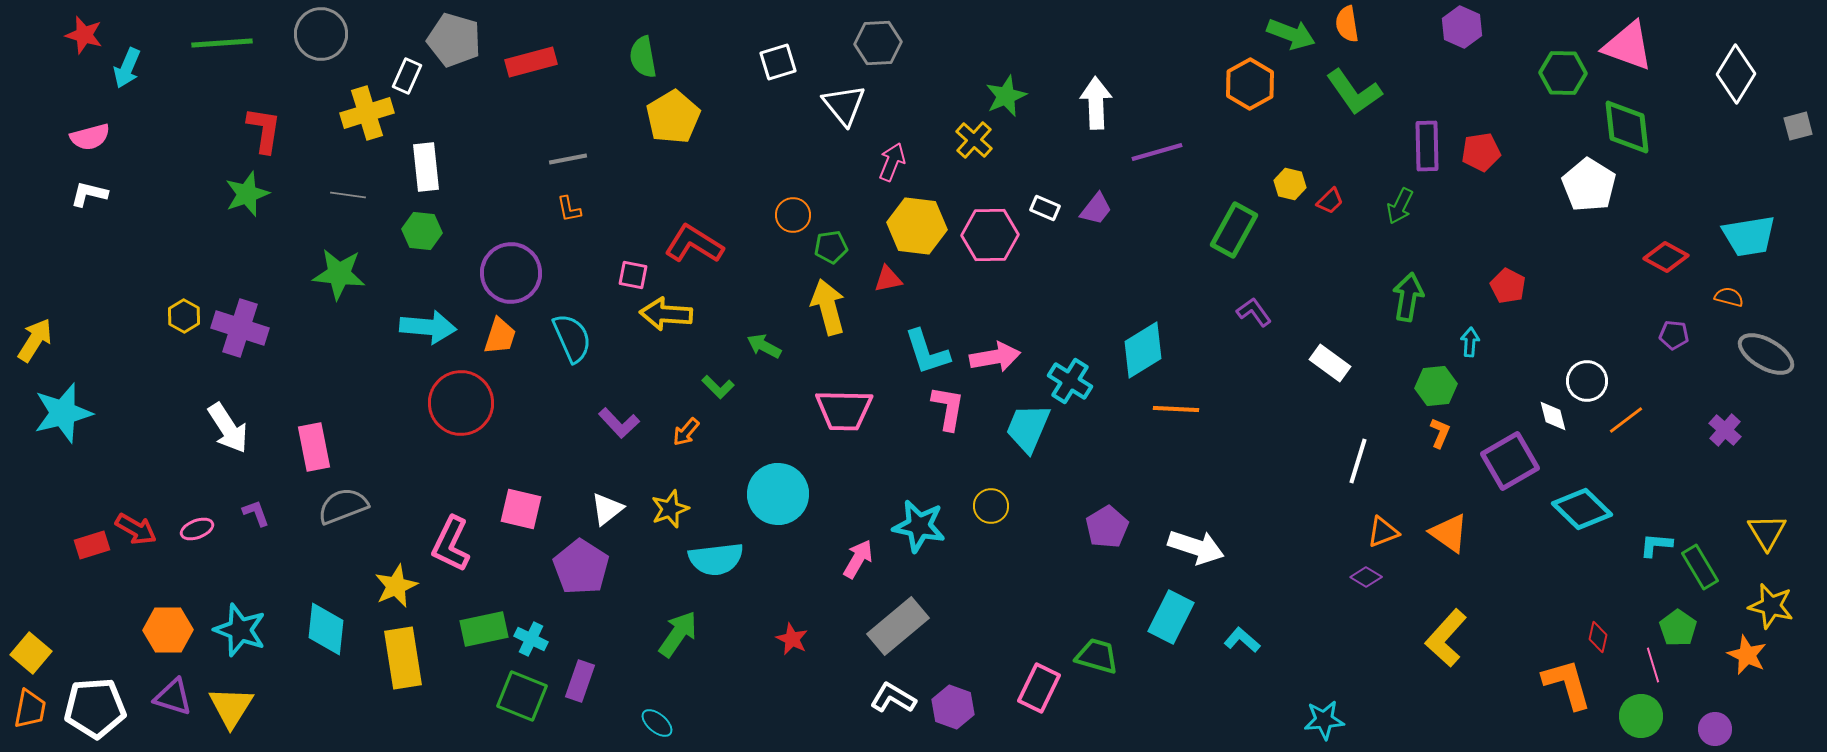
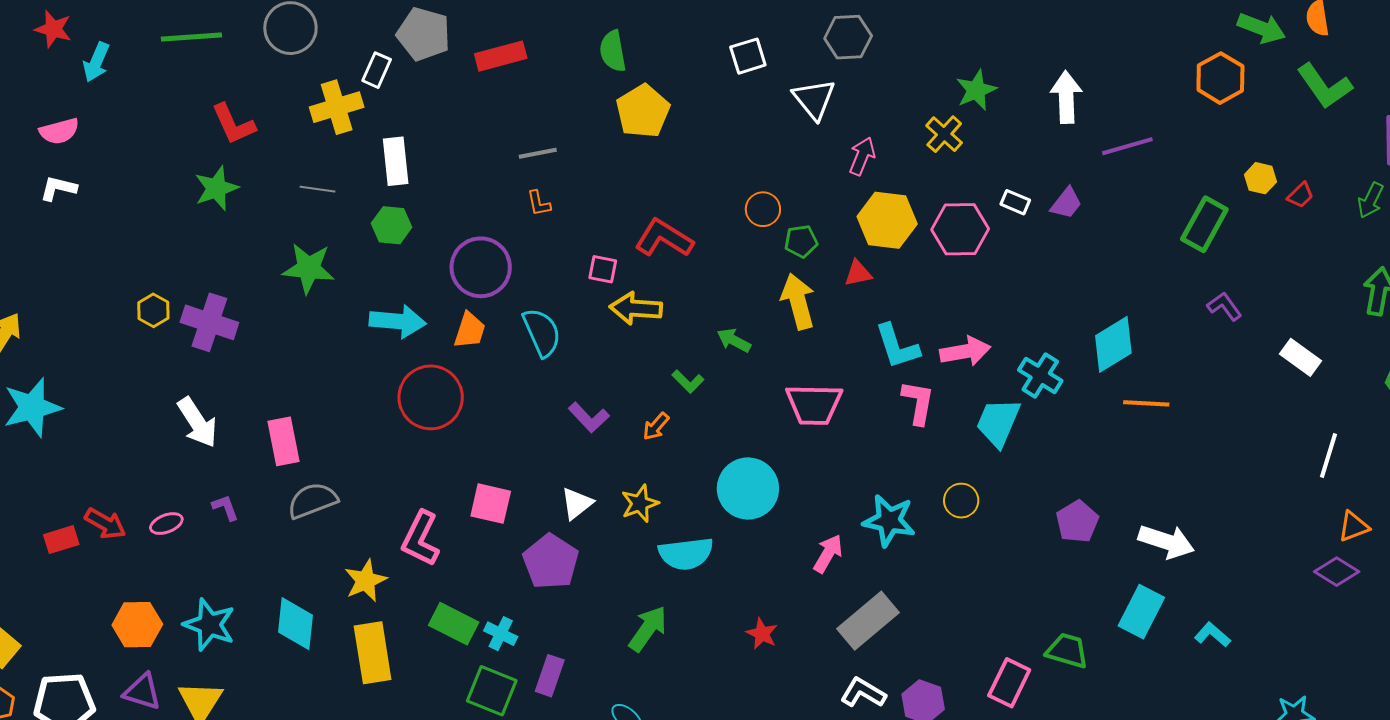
red L-shape: (264, 130) -> (233, 124), turned 147
purple diamond: (1366, 577) -> (1337, 572), size x1.4
green rectangle: (484, 629) -> (454, 624), turned 39

